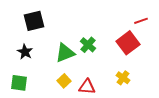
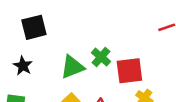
red square: (128, 43) -> (129, 71), moved, turned 30

